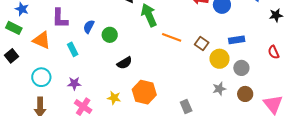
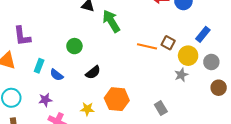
blue semicircle: (89, 27) -> (57, 75), moved, turned -72
orange line: (172, 37) -> (147, 46), moved
blue rectangle: (237, 40) -> (203, 34), turned -35
cyan rectangle: (73, 49) -> (39, 66), turned 56
gray star: (219, 89) -> (181, 75), moved

